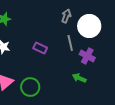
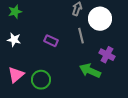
purple cross: (87, 56) -> (107, 55), moved
green arrow: (79, 78) -> (90, 71), size x1.5

